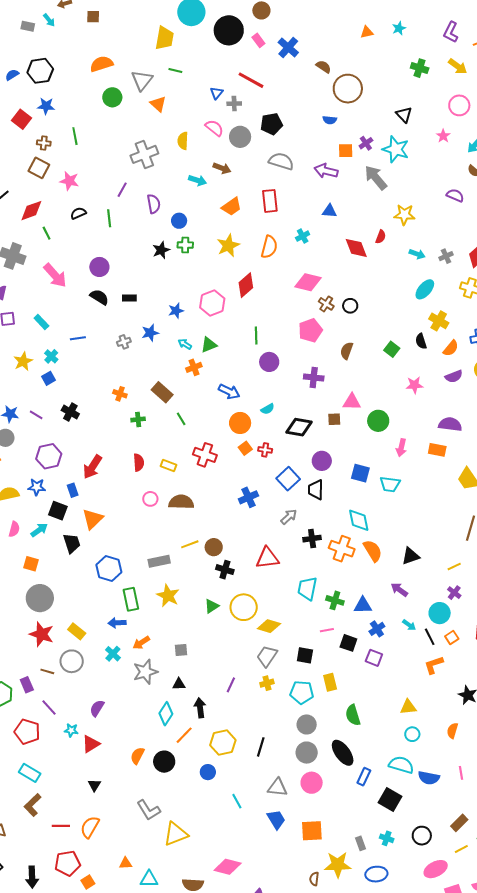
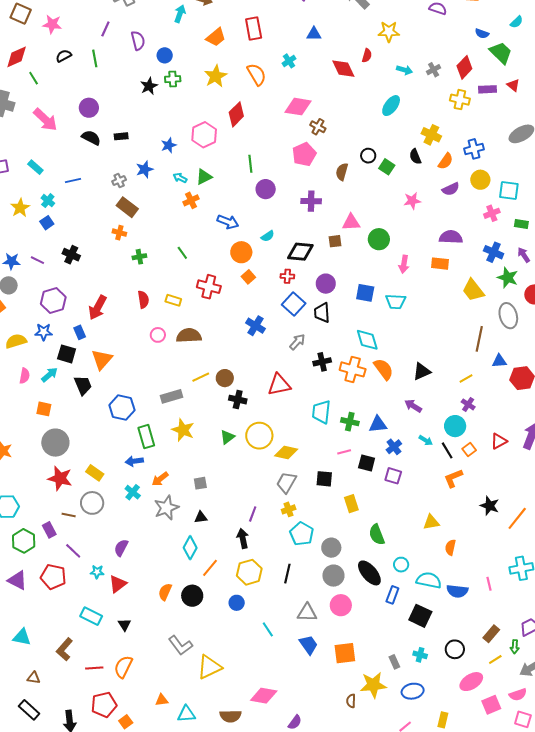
cyan arrow: (197, 180) -> (180, 14), turned -84
orange semicircle: (269, 247) -> (257, 74), turned -40
cyan ellipse: (425, 289) -> (391, 106), moved
black circle: (350, 306) -> (368, 156), moved
brown rectangle: (162, 392) -> (127, 207), moved
red cross: (265, 450) -> (287, 276), moved
blue cross: (248, 497) -> (256, 326), turned -30
cyan pentagon: (302, 692) -> (302, 534), moved, turned 30
black arrow: (200, 708) -> (243, 538), moved
orange semicircle: (452, 731) -> (450, 547), moved
cyan circle: (412, 734) -> (401, 565), moved
cyan rectangle: (30, 773) -> (91, 616), moved

